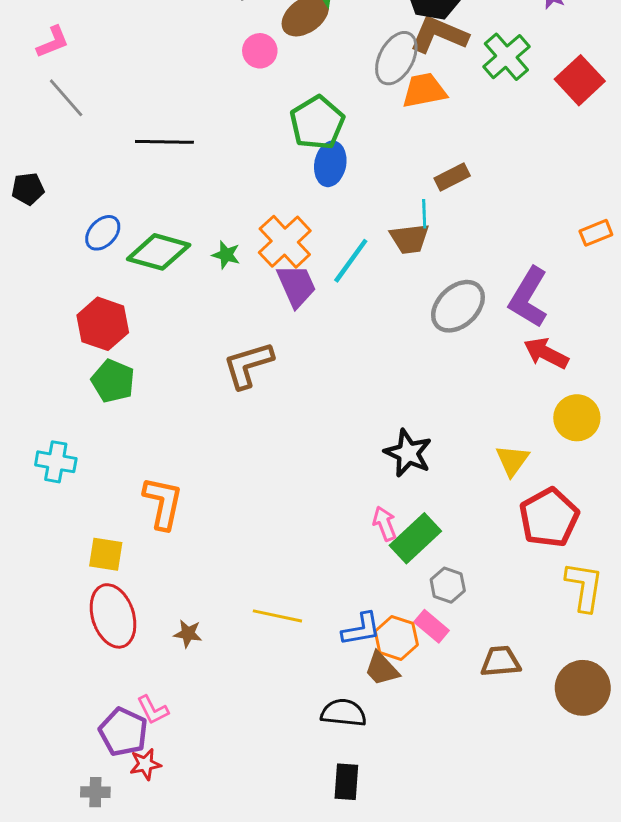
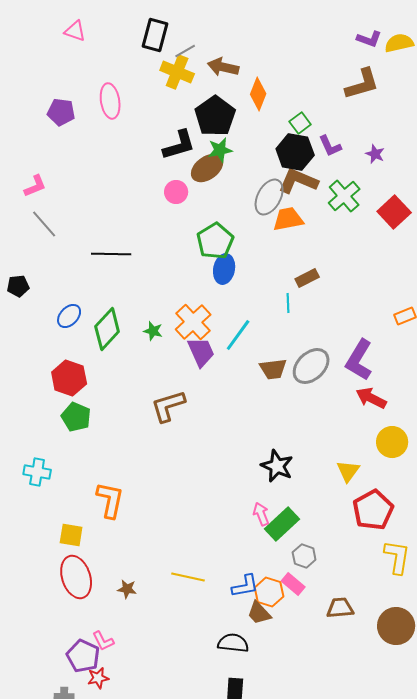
brown trapezoid: (410, 239) -> (273, 369), moved
green diamond: (159, 252) -> (107, 329), turned -63

